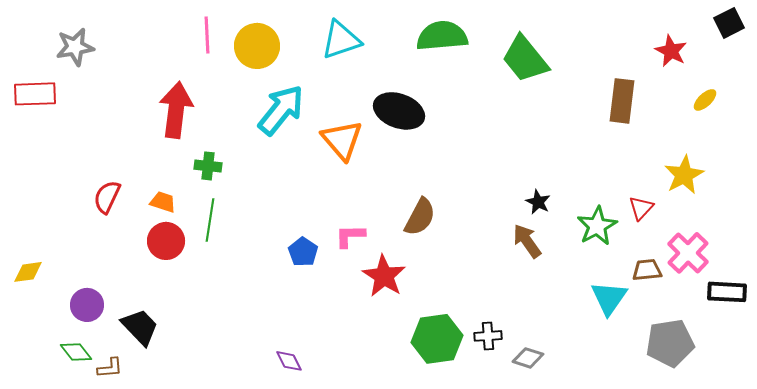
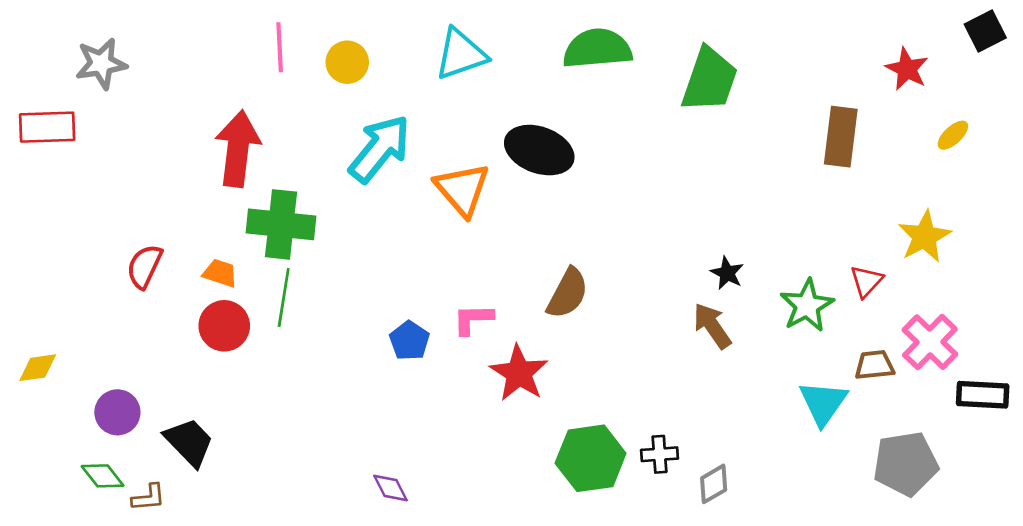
yellow circle: (257, 46) -> (347, 62), size x0.7
green trapezoid: (525, 59) -> (710, 80), turned -122
green cross: (208, 166) -> (281, 224), size x1.8
gray diamond: (528, 358) -> (714, 484), turned -48

